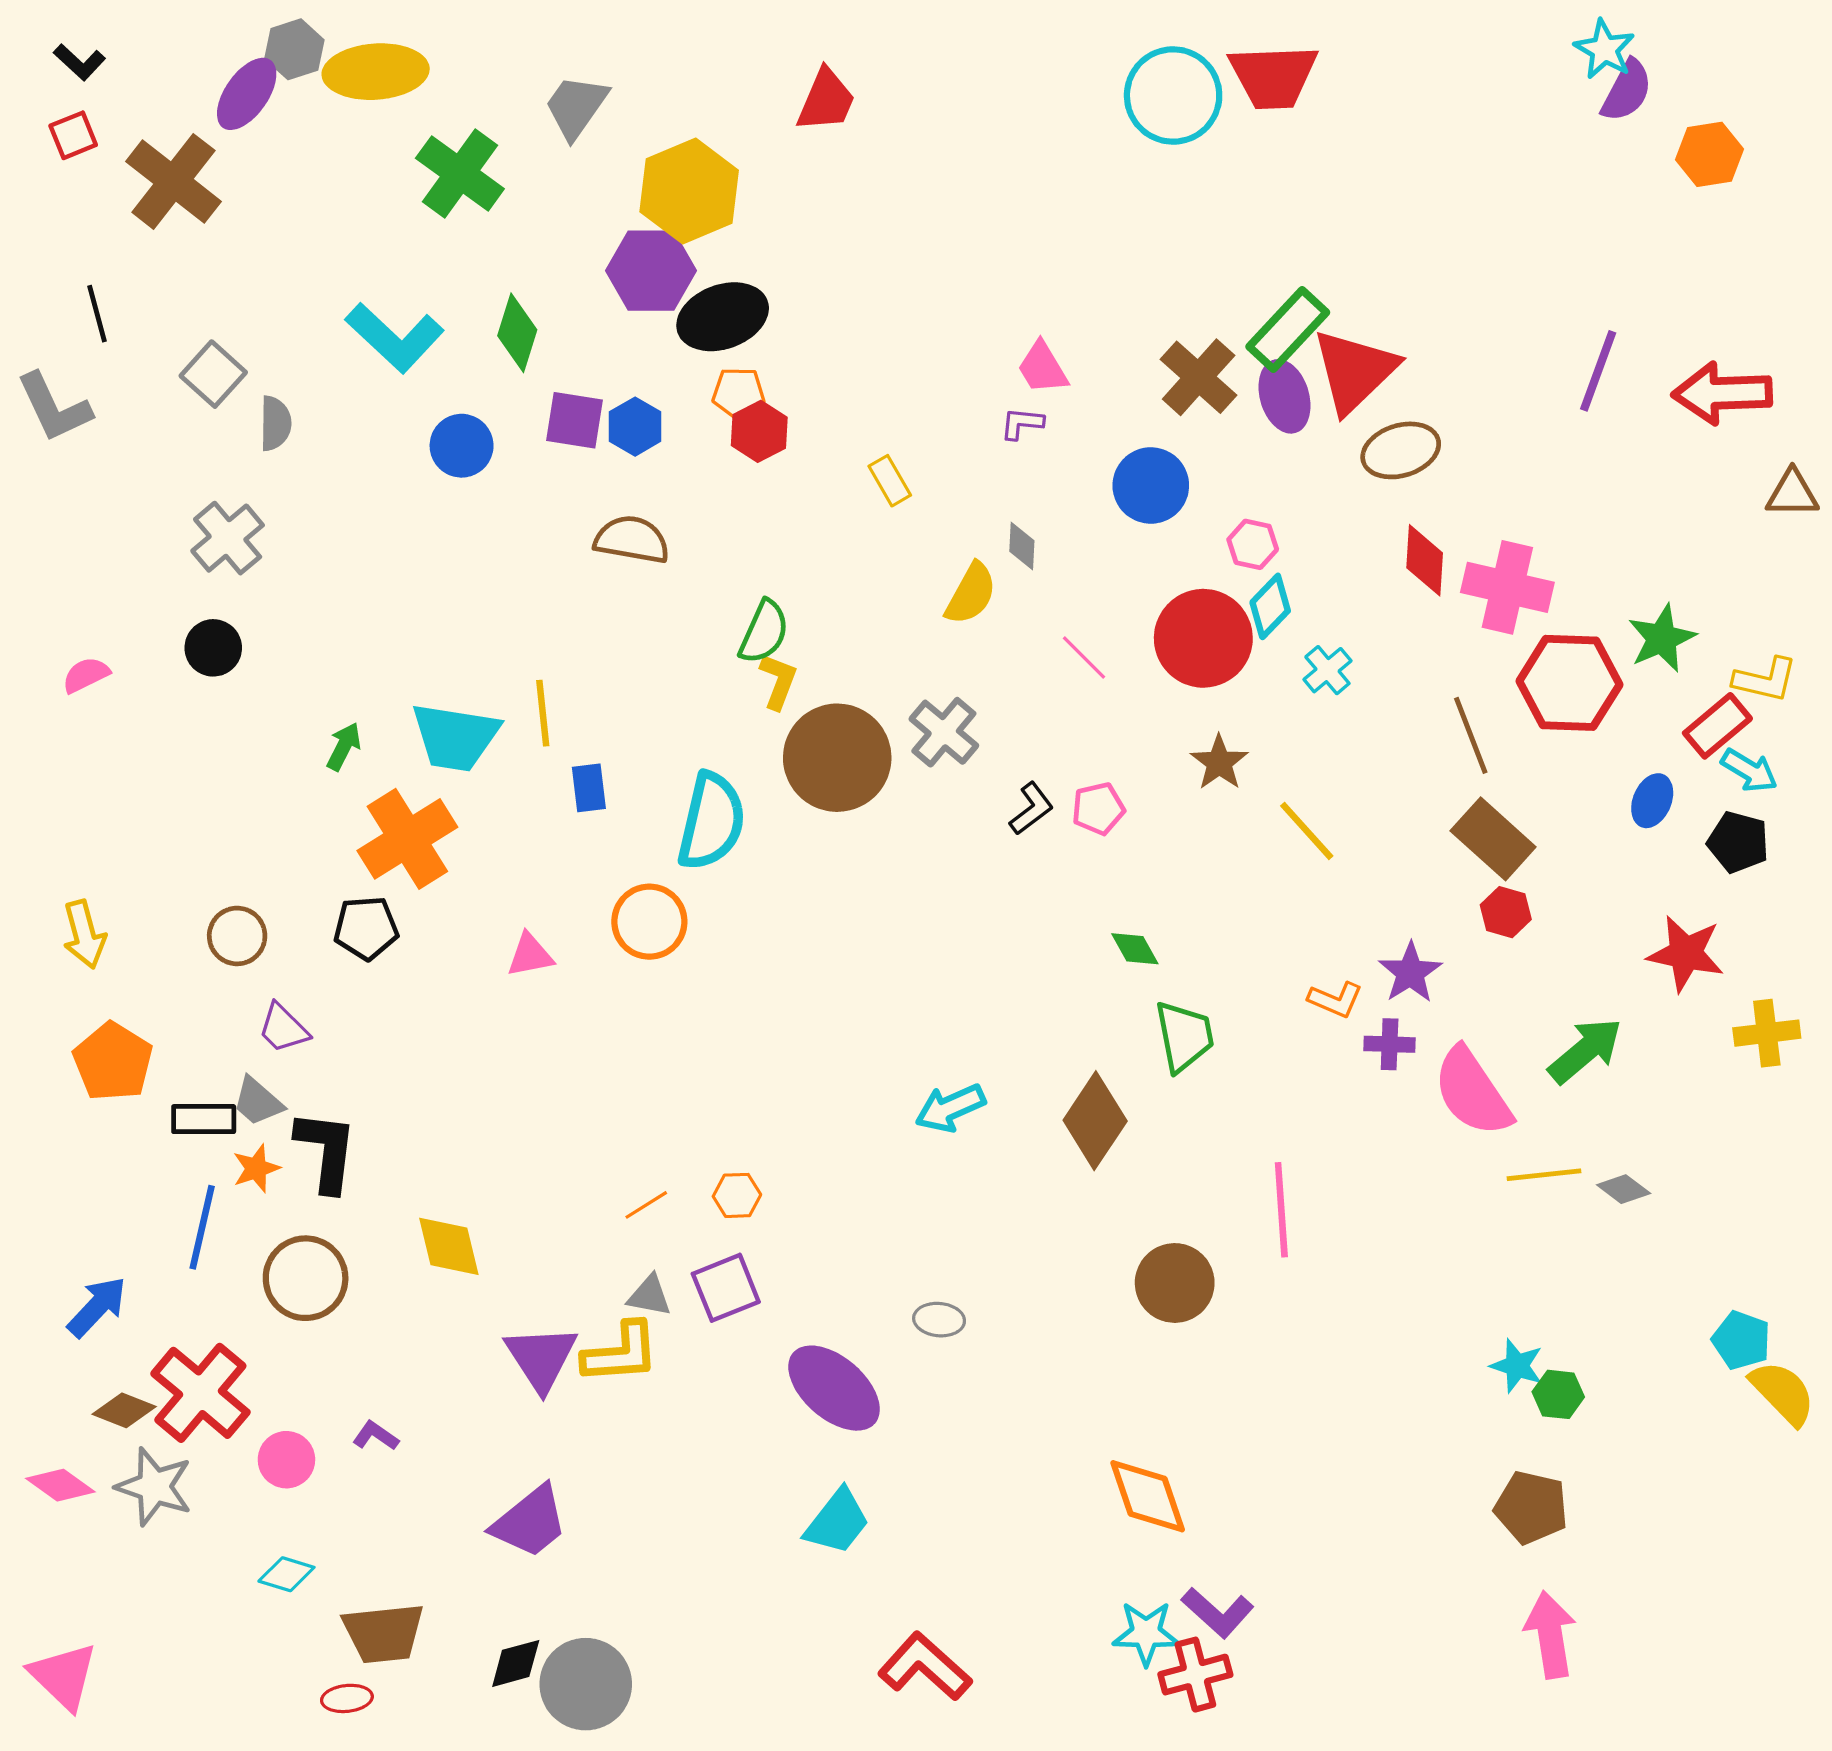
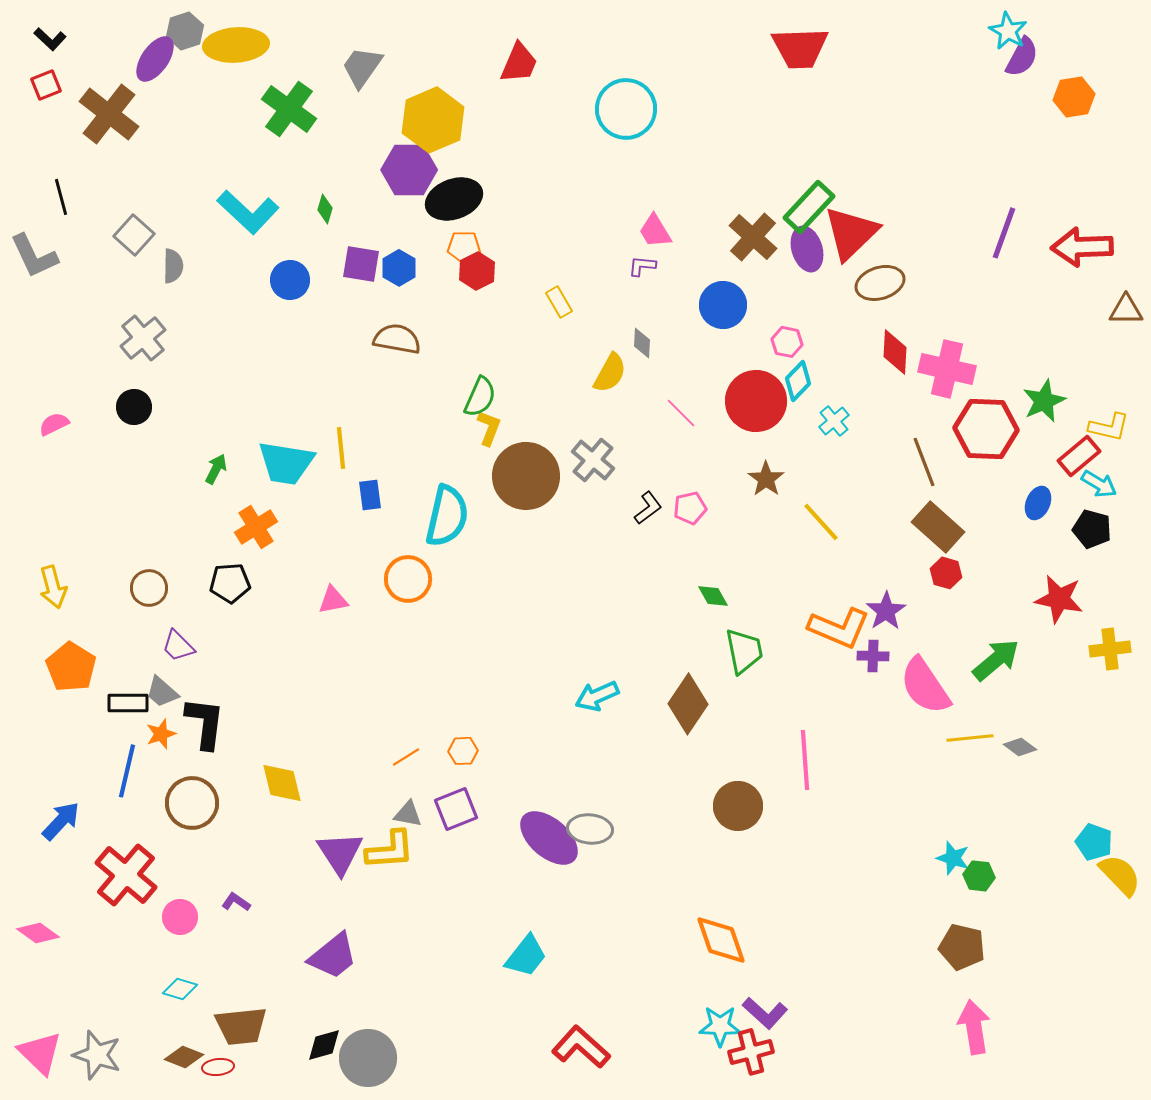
cyan circle: (1173, 96) -> (626, 109), moved
green diamond: (517, 333) -> (325, 209), size x0.6
orange cross: (407, 839) -> (256, 527), size x0.7
orange L-shape: (1335, 1000) -> (839, 628), size x1.8
gray ellipse: (939, 1320) -> (590, 829), size x1.4
purple ellipse: (834, 1388) -> (549, 838), moved
brown diamond: (124, 1410) -> (184, 1057), moved
gray star: (154, 1487) -> (97, 1055), moved

